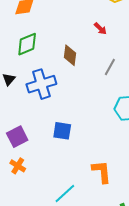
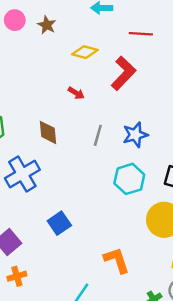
blue square: (62, 131) -> (59, 223), turned -30
orange cross: (18, 166) -> (17, 276), turned -35

